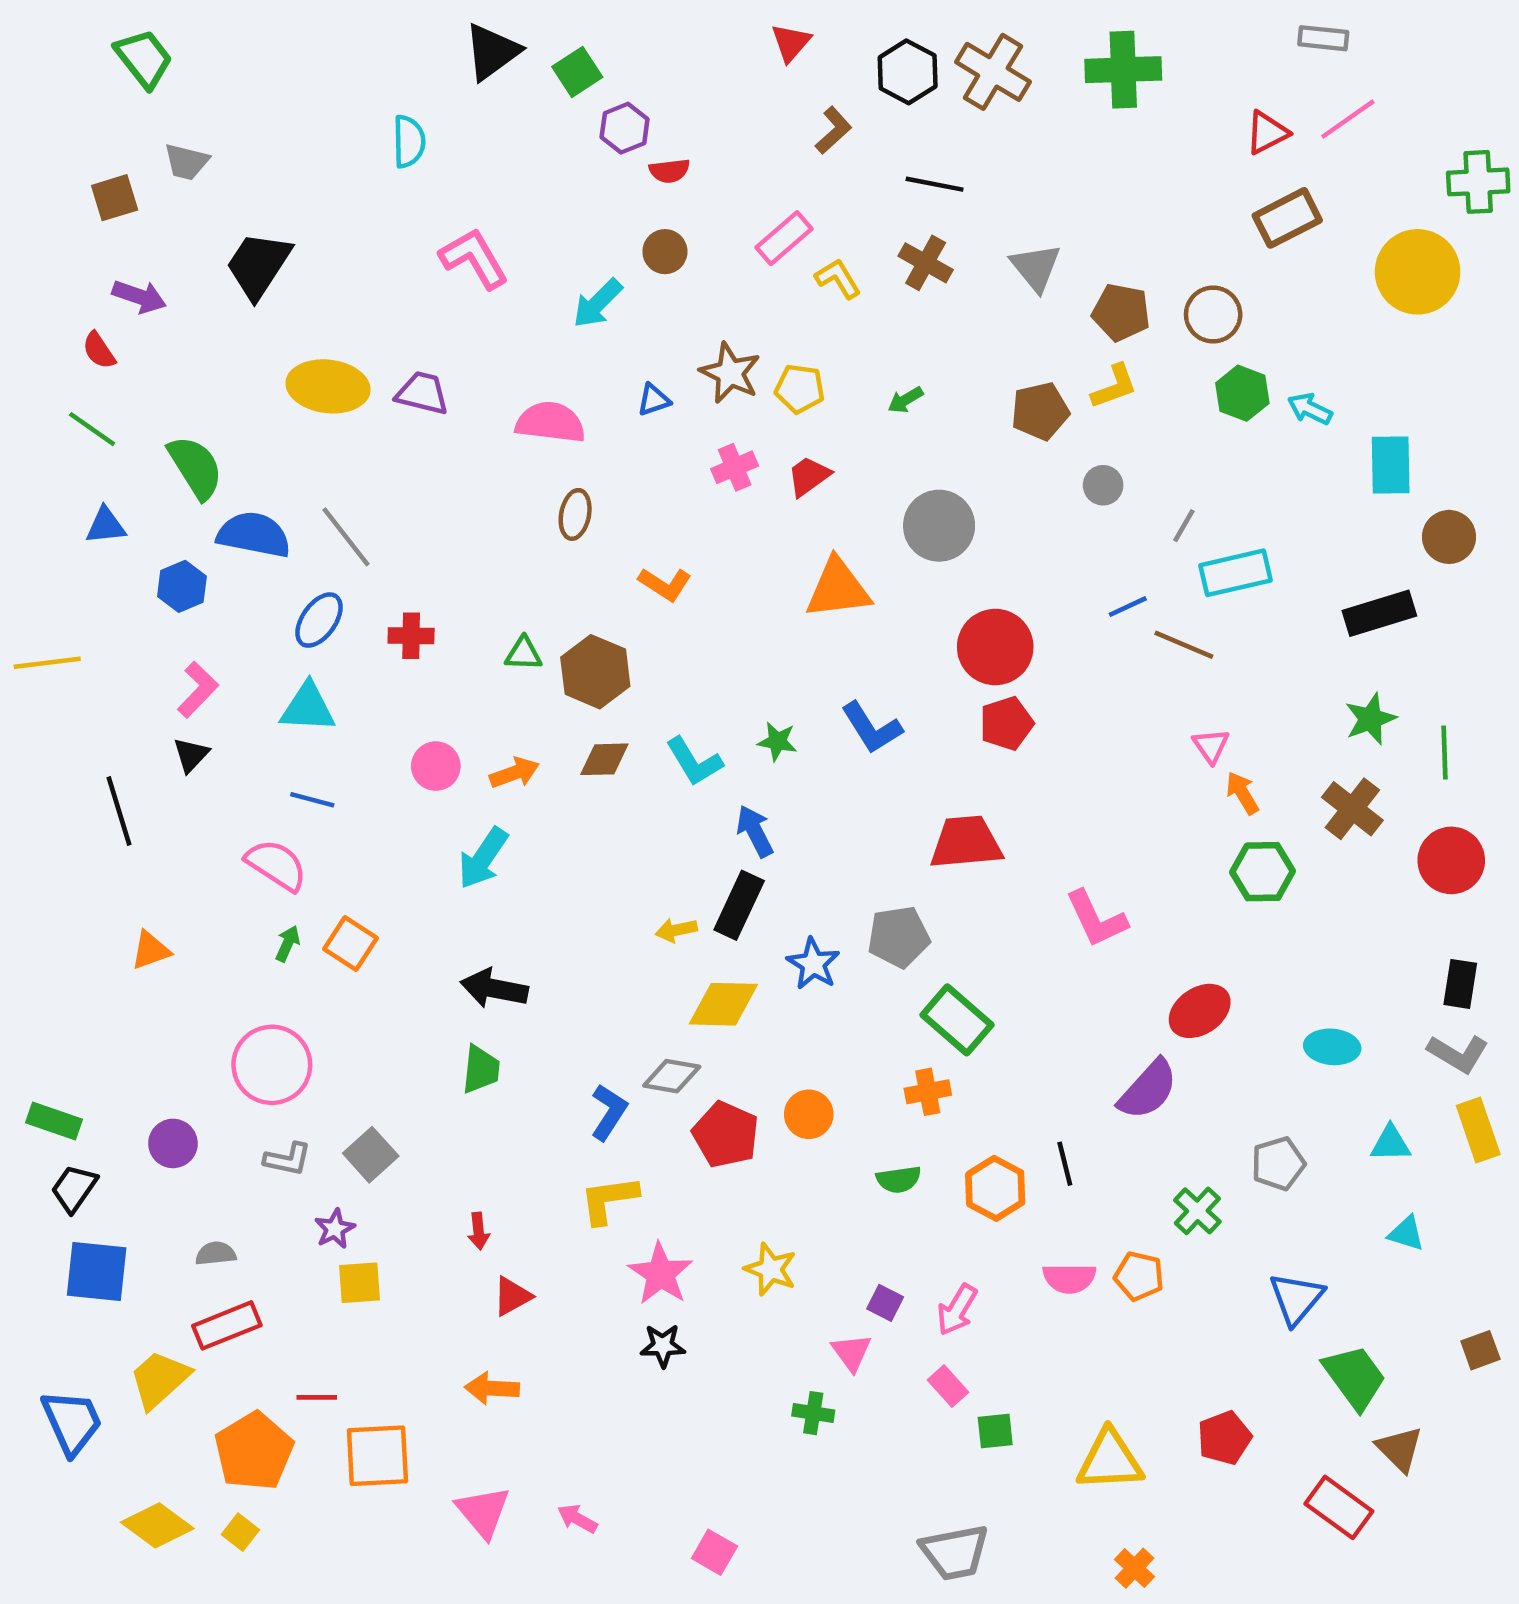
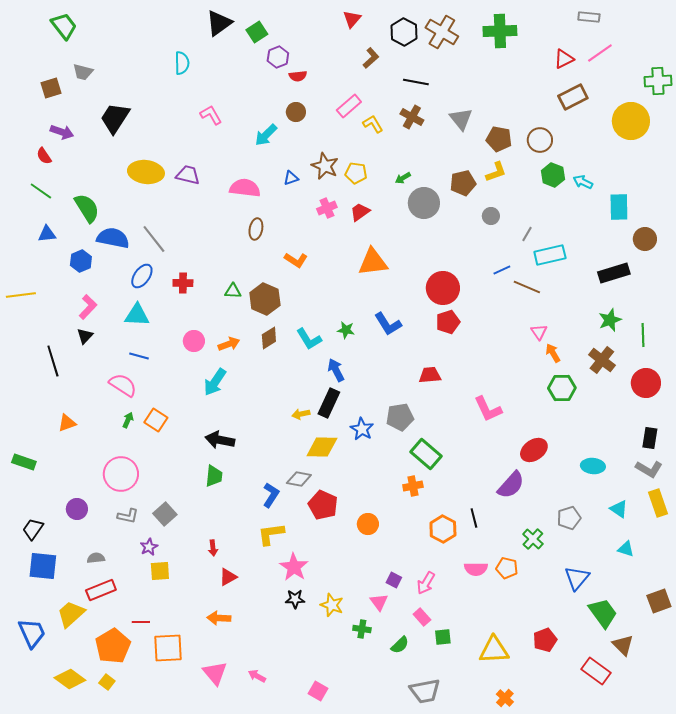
pink L-shape: (474, 258) -> (211, 115), size x0.7
gray circle: (939, 526) -> (424, 203), moved
brown diamond: (604, 759) -> (269, 338), turned -30
red trapezoid: (966, 842) -> (430, 375), size x0.7
orange circle: (809, 1114) -> (368, 524), moved
green rectangle: (54, 1121) -> (24, 462), moved
cyan triangle: (1391, 1143) -> (619, 509), turned 36
green semicircle: (899, 1179) -> (400, 645), moved, turned -36
yellow star: (771, 1269) -> (332, 605), moved
brown square: (1480, 1350) -> (659, 601), size x1.4

